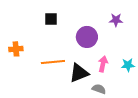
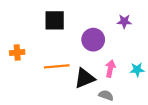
black square: (51, 19) -> (55, 20), size x1.5

